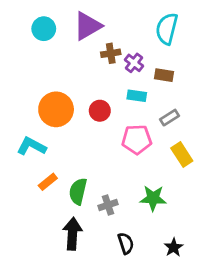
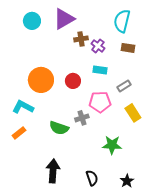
brown rectangle: (164, 75) -> (128, 48), moved
orange rectangle: (48, 182) -> (19, 133), moved
green semicircle: (78, 191) -> (59, 128), moved, turned -84
gray cross: (108, 205) -> (82, 118), moved

